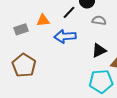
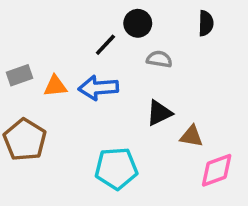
orange triangle: (43, 20) -> (55, 86), moved
cyan pentagon: (101, 81) -> (116, 168), moved

